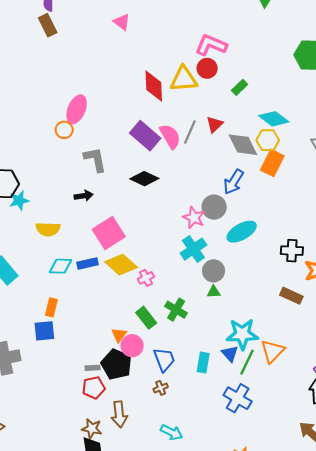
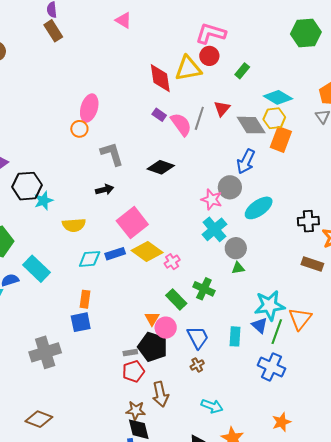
purple rectangle: (145, 136) -> (159, 115), moved, size x0.5

